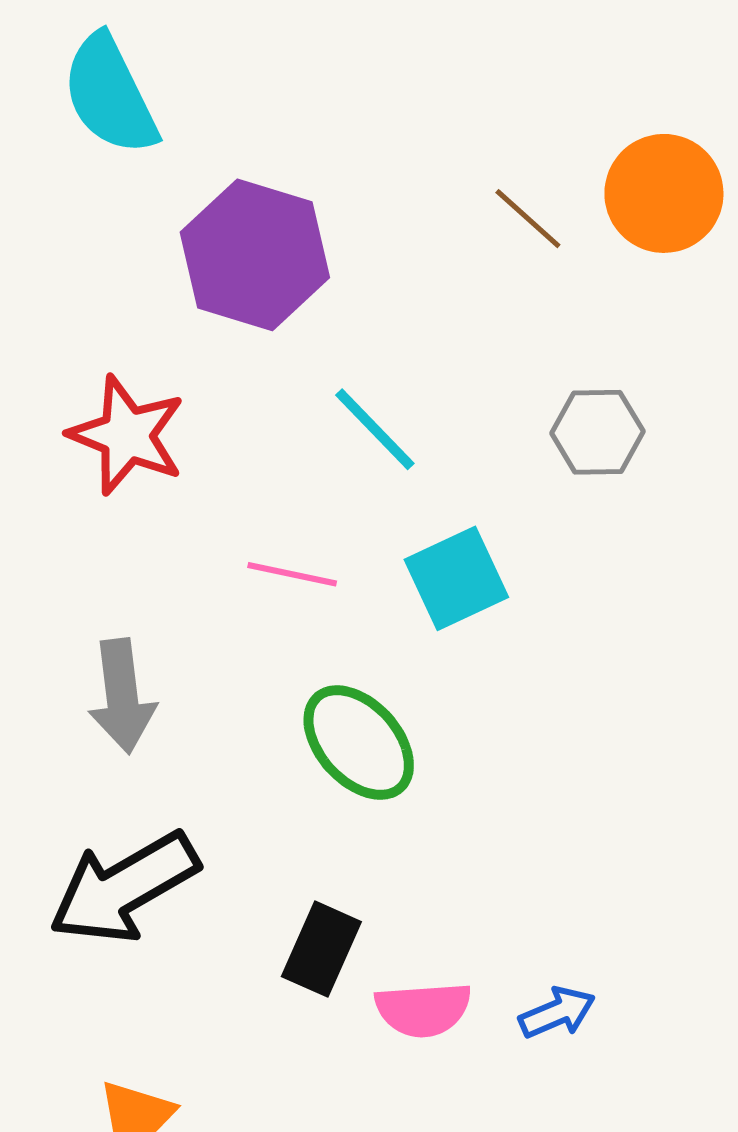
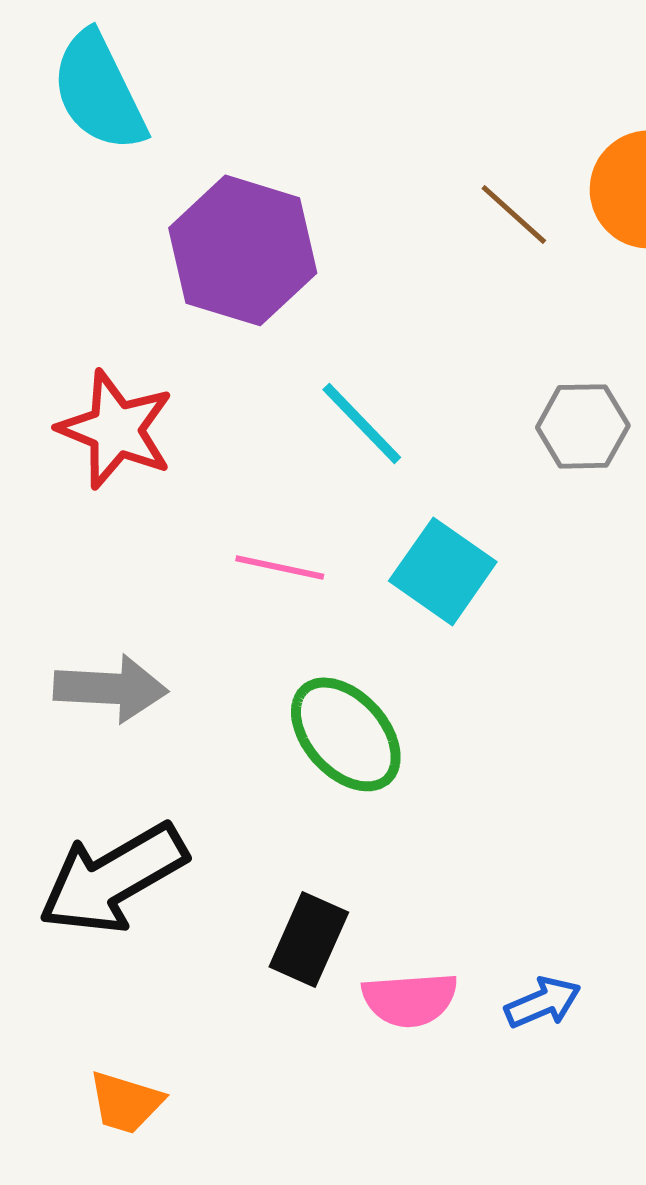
cyan square: (456, 578) -> (443, 571), turned -30
gray arrow: (122, 696) -> (111, 688), turned -80

